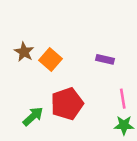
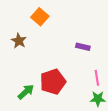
orange square: (51, 59) -> (40, 17), moved

